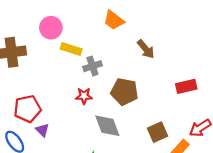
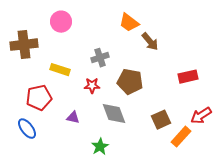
orange trapezoid: (114, 20) -> (129, 23), moved
yellow rectangle: (71, 49) -> (60, 70), moved
purple triangle: (42, 130) -> (73, 118), moved, turned -32

